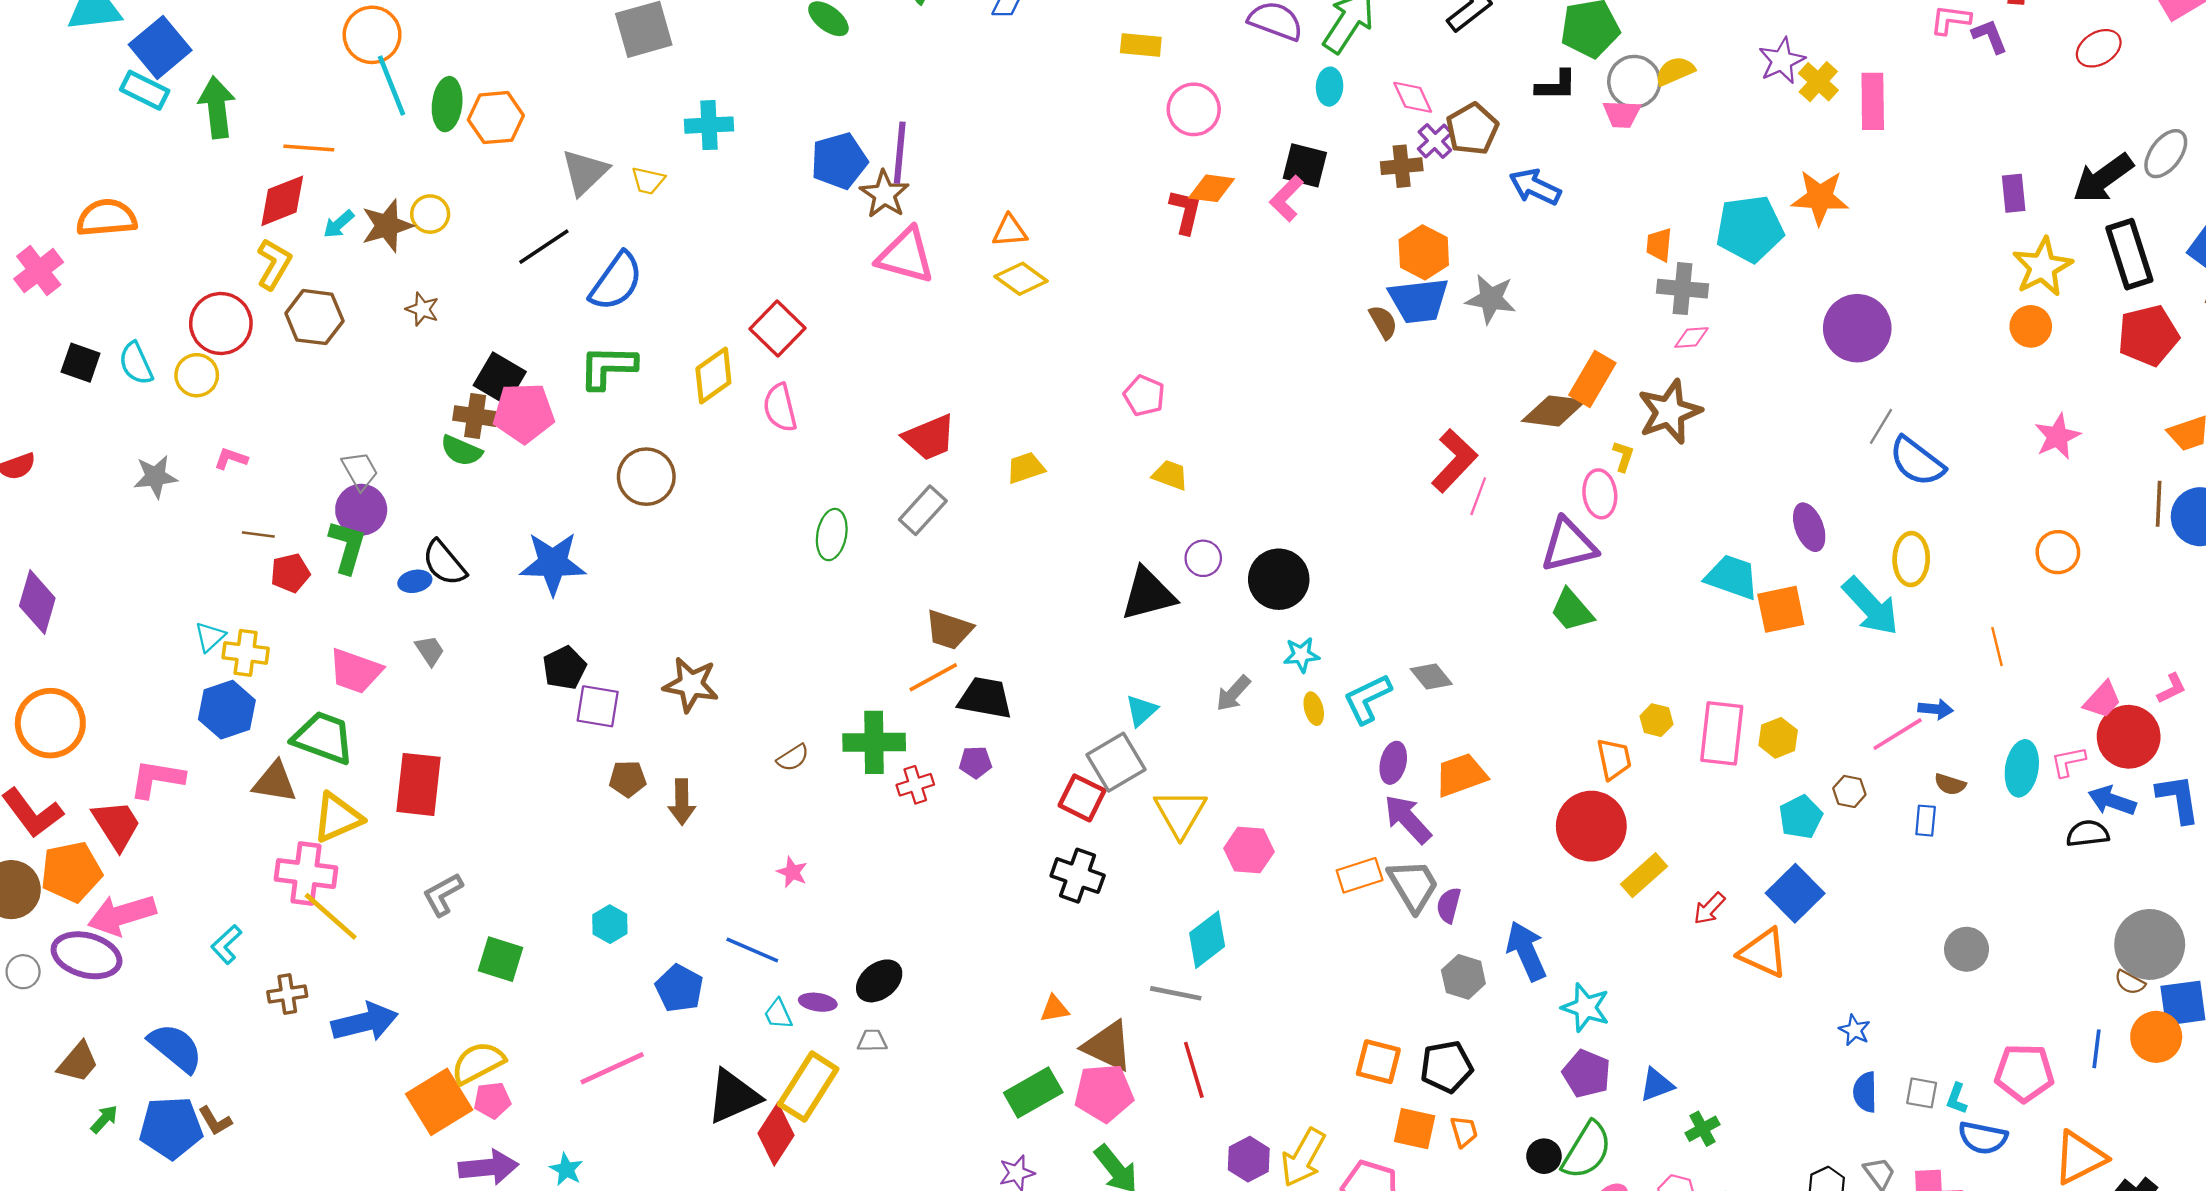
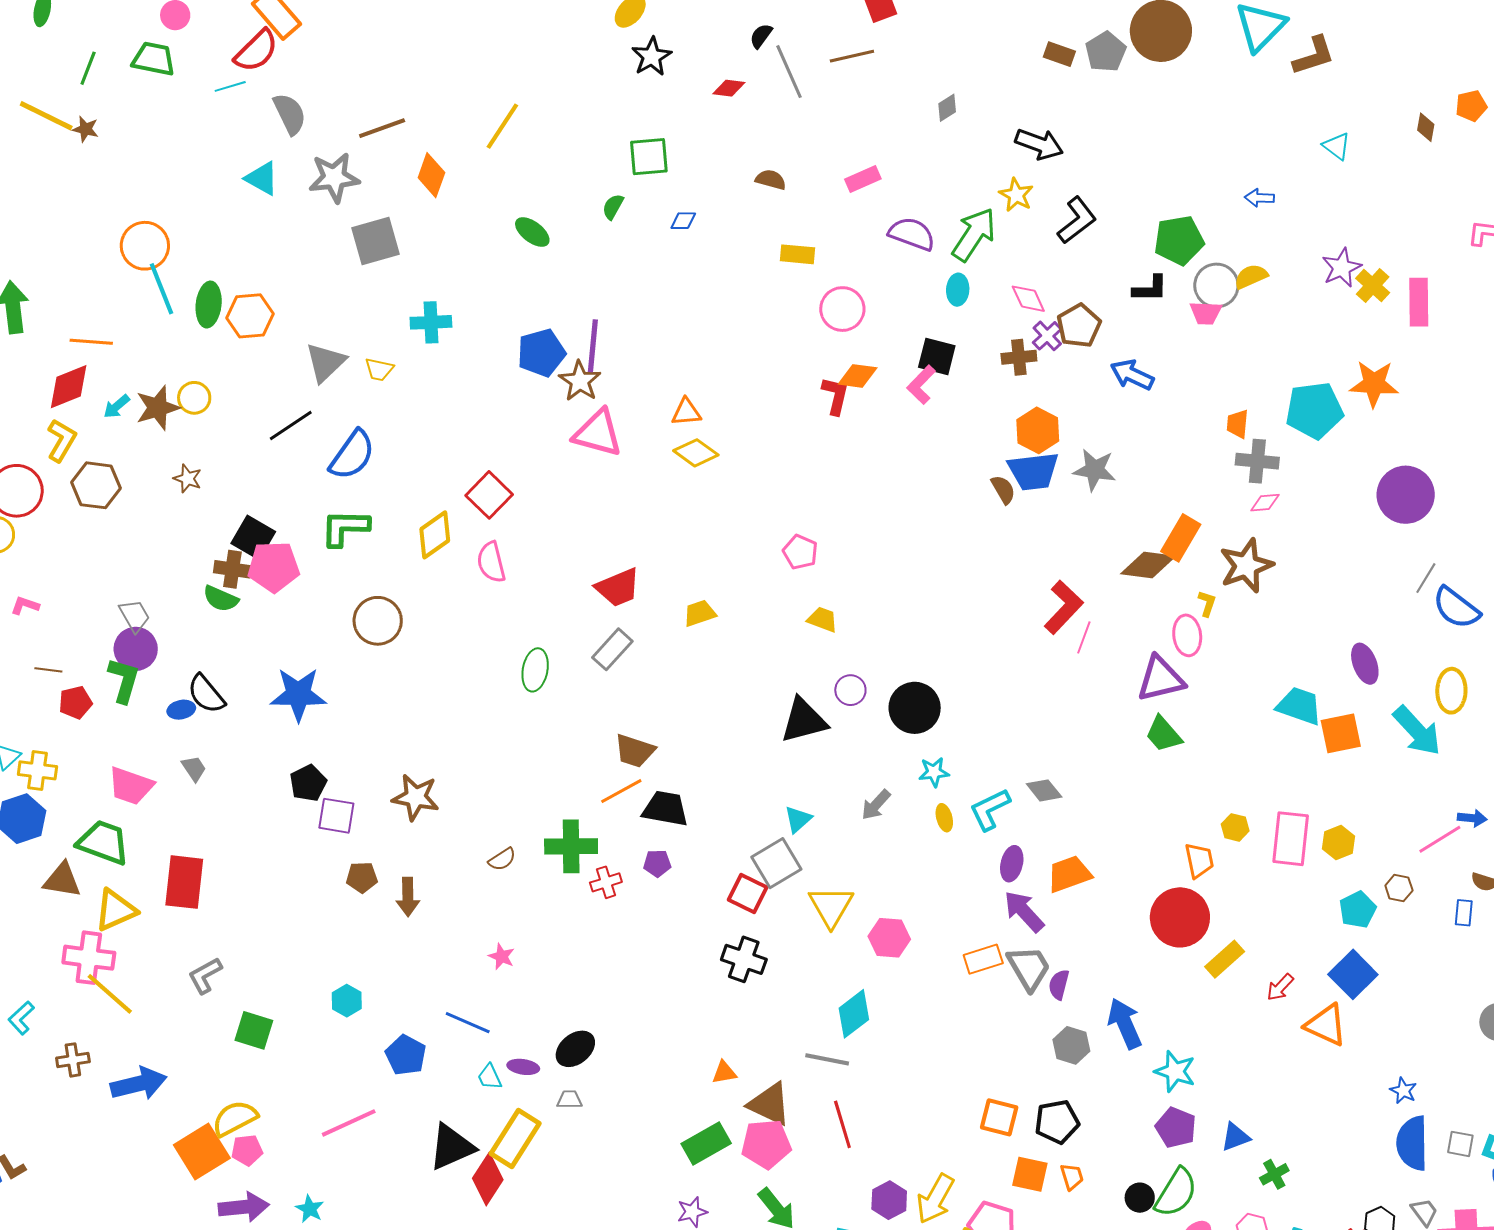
blue semicircle: (1865, 1092) -> (1412, 1143), size x1.6

